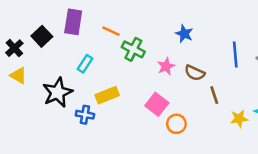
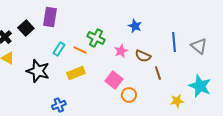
orange line: (111, 31) -> (80, 50), moved
black star: (57, 92) -> (38, 71), turned -30
blue cross: (85, 115) -> (59, 105), moved, turned -32
yellow star: (239, 119) -> (177, 101), moved

